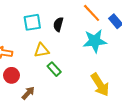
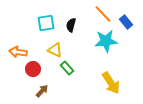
yellow triangle: (42, 50) -> (55, 50), turned 35
red circle: (12, 75) -> (33, 69), moved

